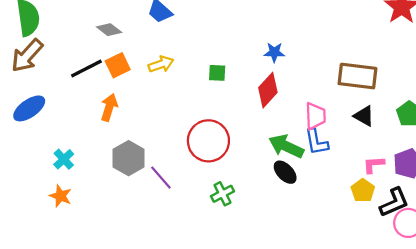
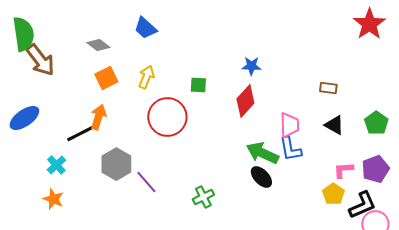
brown arrow: (27, 56) -> (40, 60), moved, turned -80
yellow arrow: (161, 64) -> (146, 77), turned -50
black line: (86, 68) -> (81, 133), moved
brown rectangle: (357, 76) -> (328, 88), size x0.5
red circle: (208, 141) -> (167, 117), moved

